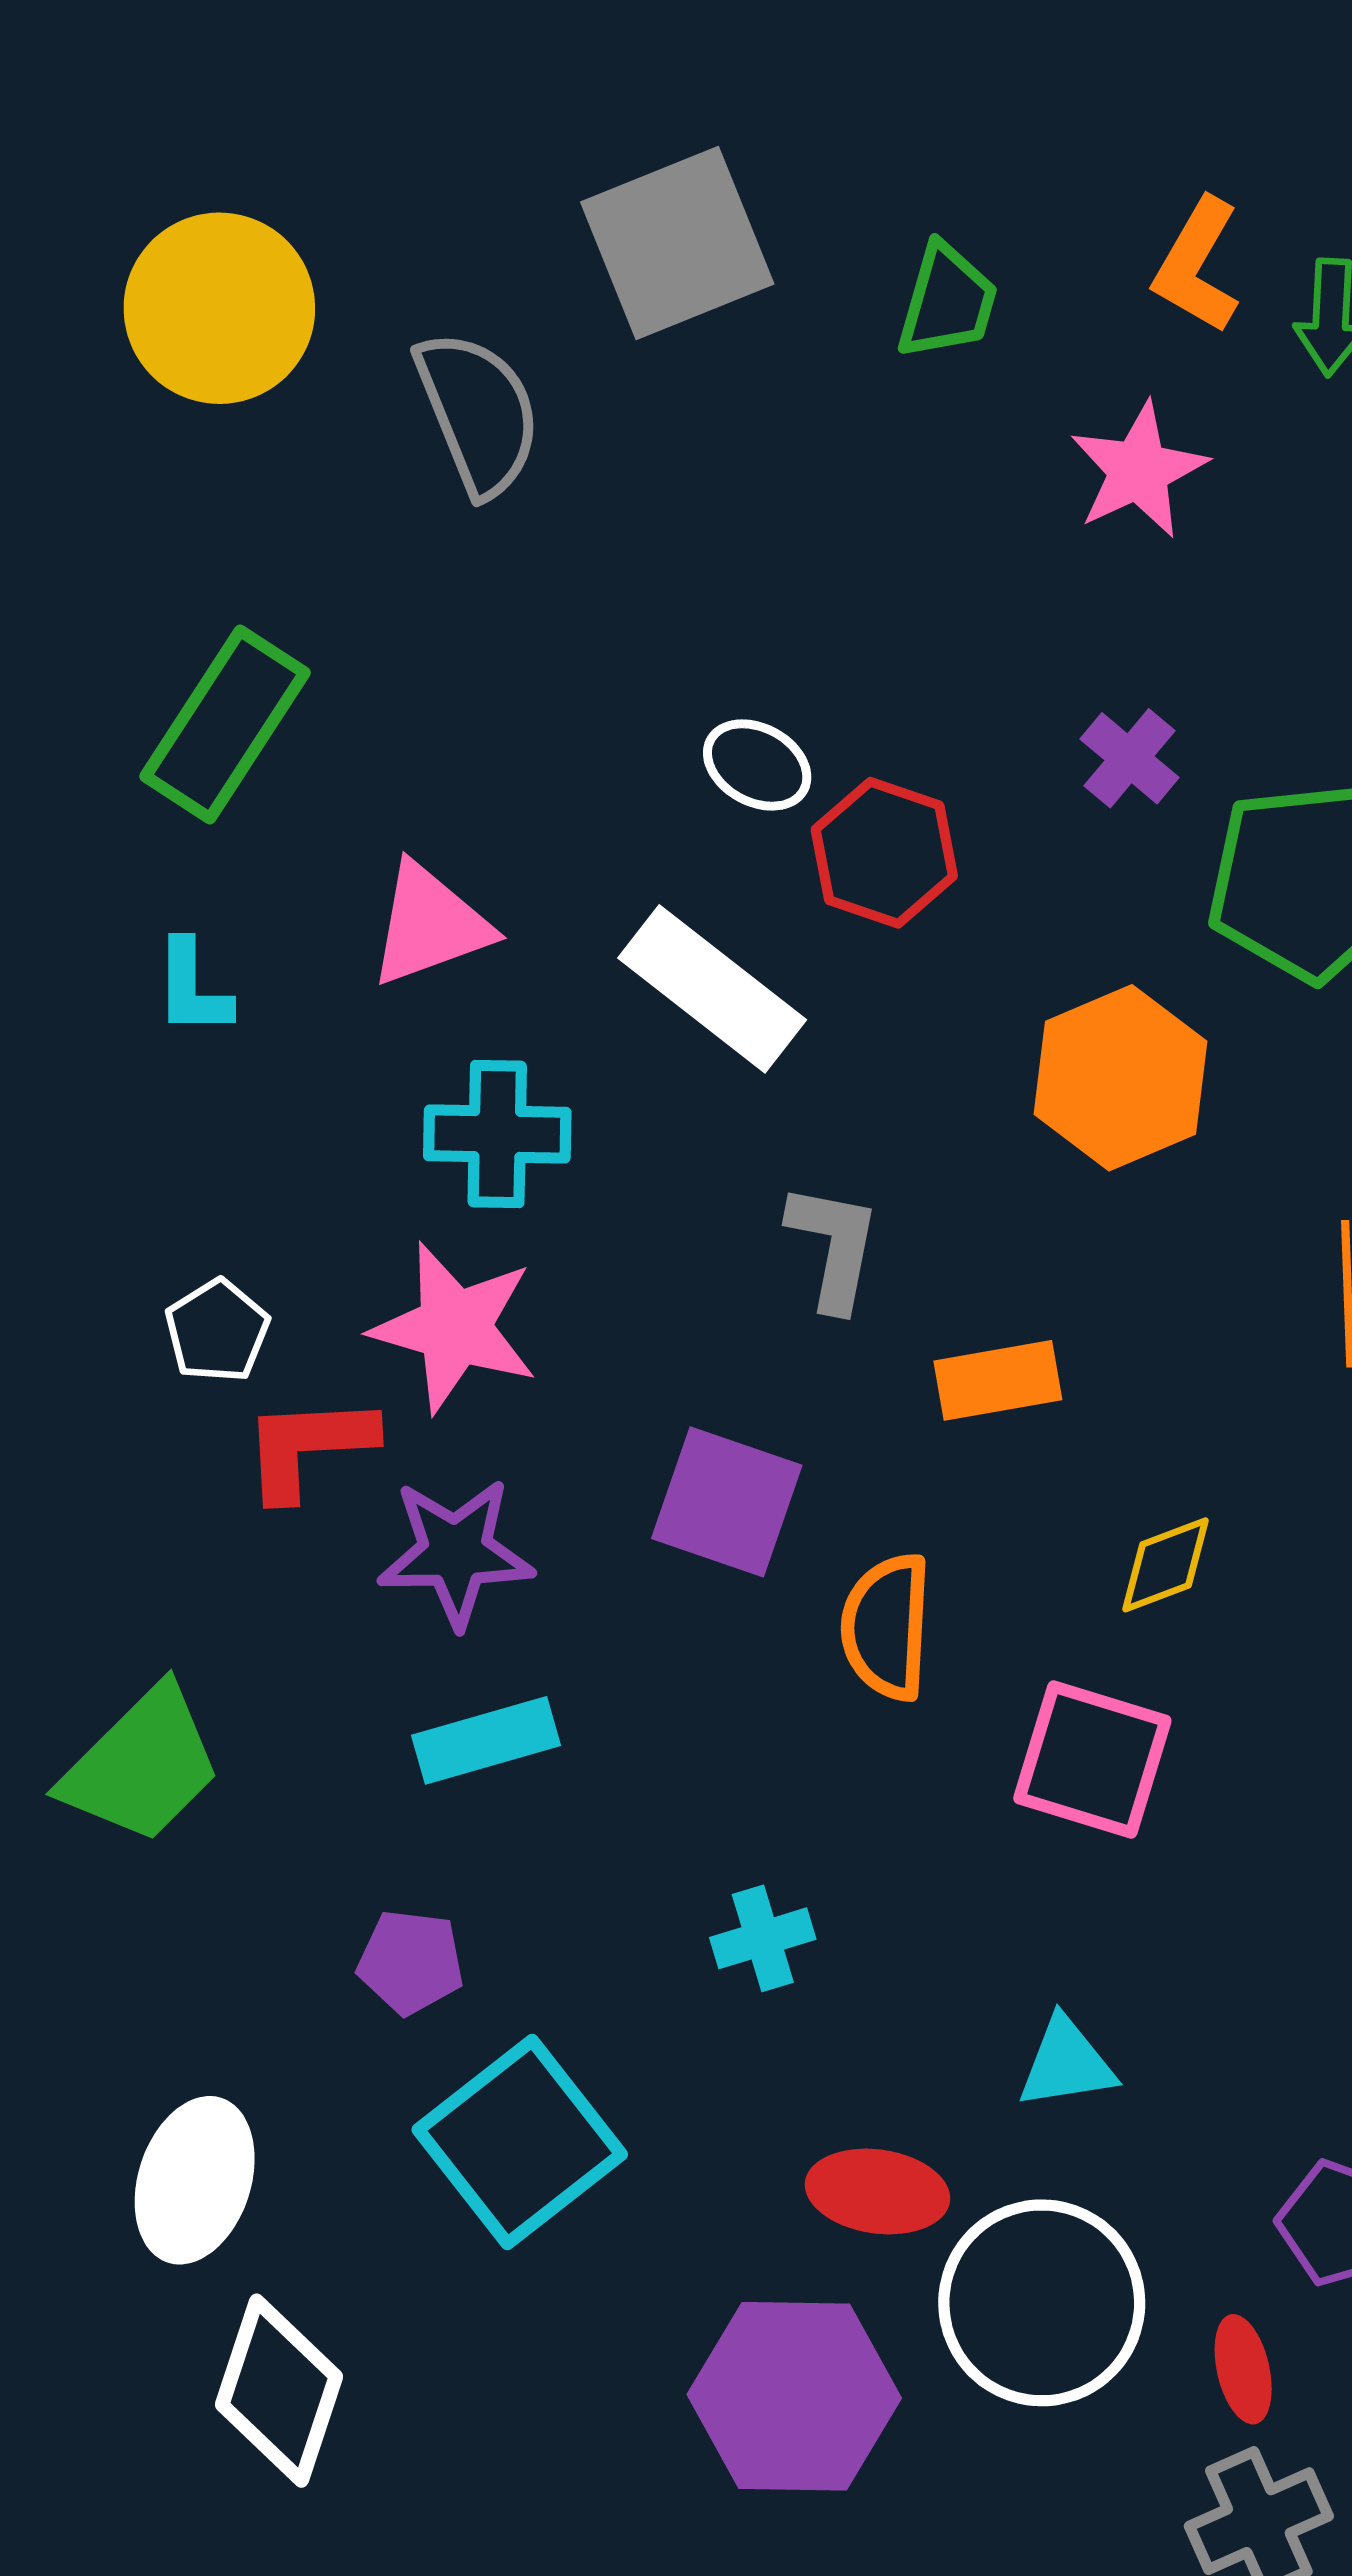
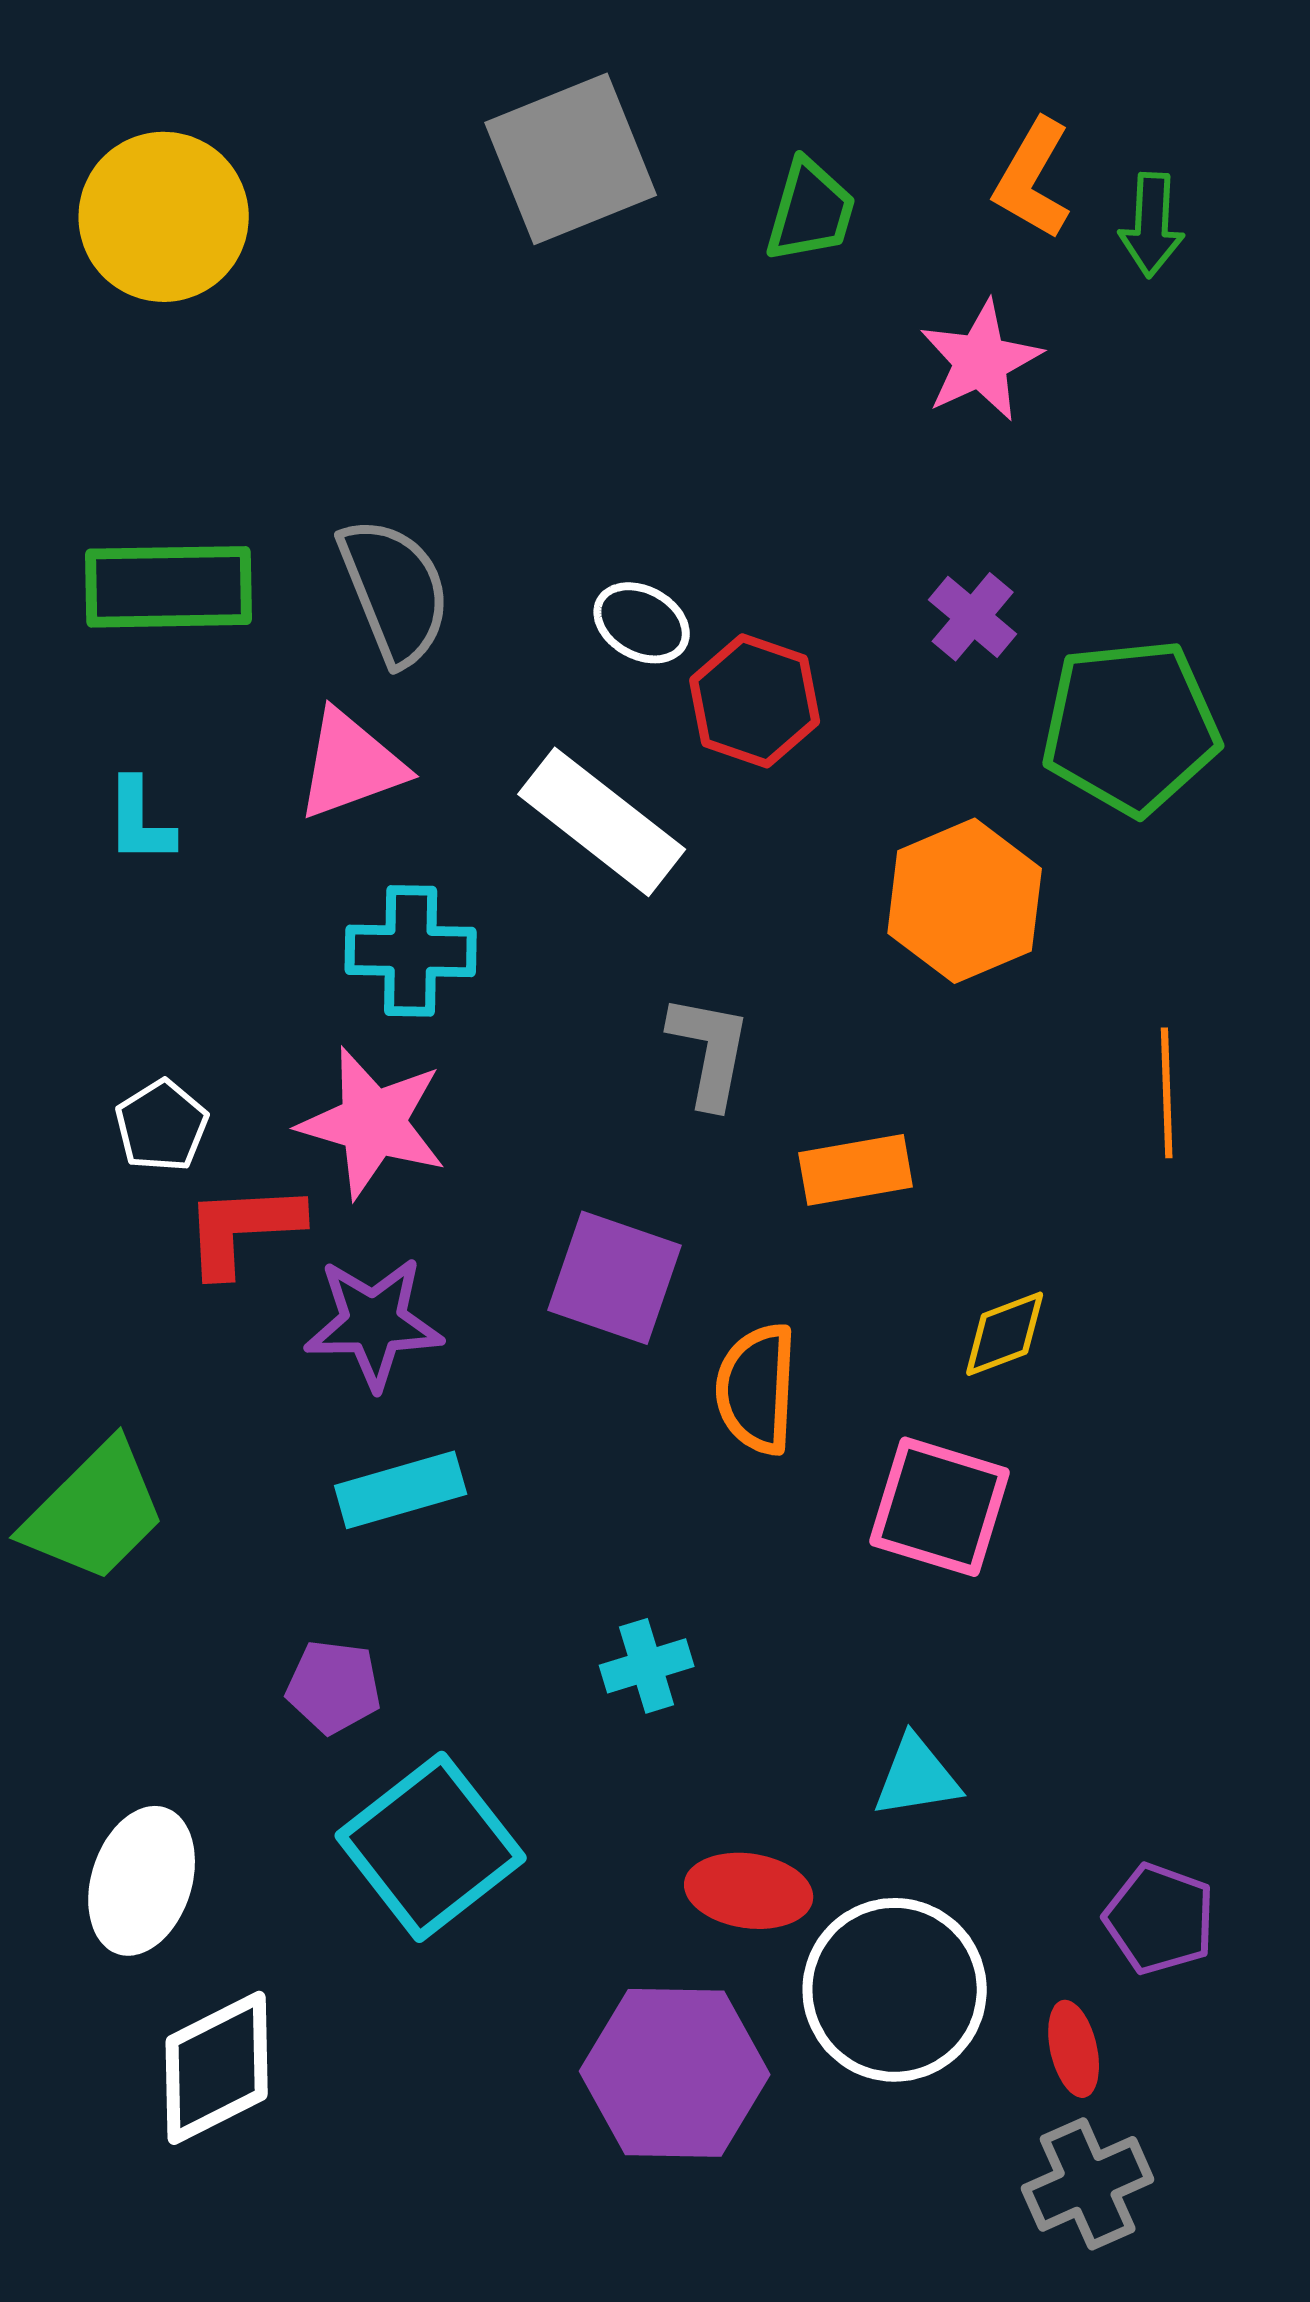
gray semicircle: (478, 413) -> (395, 591), moved
green rectangle: (225, 724) -> (169, 587), turned 56
white diamond: (279, 2391) -> (217, 2068), turned 45

